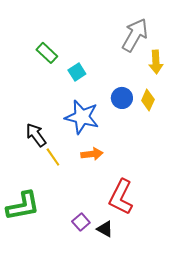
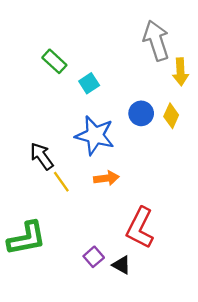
gray arrow: (135, 35) -> (156, 40), turned -48

